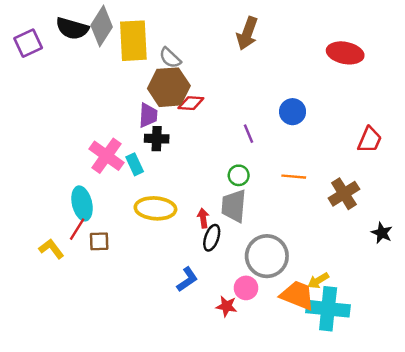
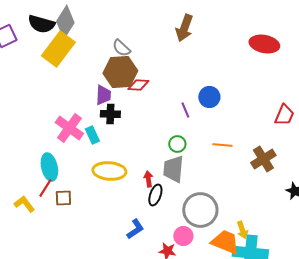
yellow rectangle: (133, 41) -> (58, 49), moved, turned 40
blue circle: (293, 112) -> (209, 97), moved
yellow arrow: (318, 281) -> (242, 230), turned -78

